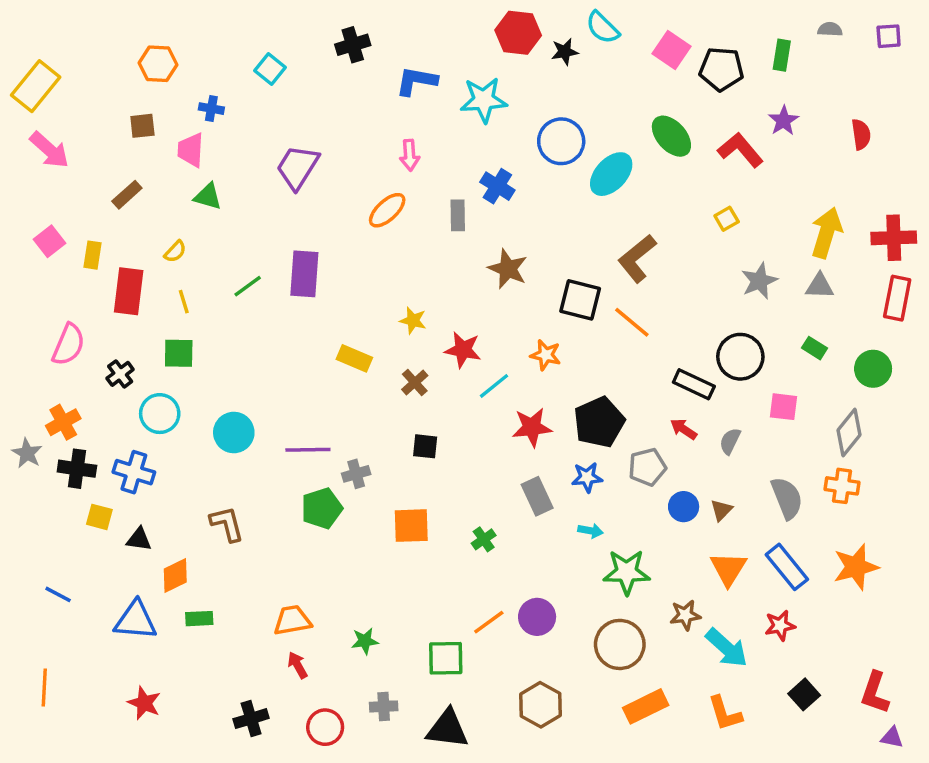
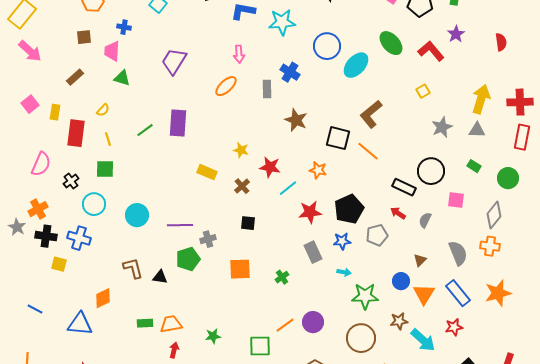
blue circle: (684, 507) -> (401, 281), moved
black triangle: (139, 539) -> (160, 277), moved
green rectangle: (199, 619) -> (145, 323), moved
red arrow: (298, 665) -> (174, 350), turned 42

